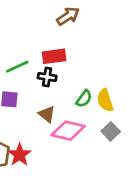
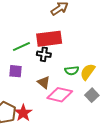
red rectangle: (54, 56) -> (49, 39), size x1.4
green semicircle: (84, 99) -> (72, 71), turned 48
yellow semicircle: (105, 100) -> (88, 72), turned 54

